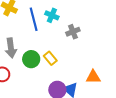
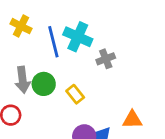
cyan cross: (52, 15) -> (78, 37), size x1.5
green circle: (31, 59) -> (44, 84), moved

